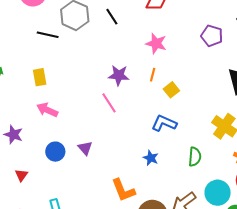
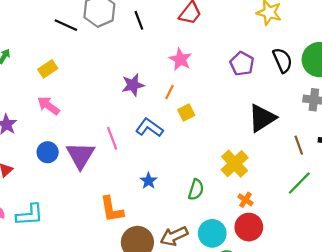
purple star: (119, 75) -> (133, 85), turned -30
yellow rectangle: (40, 77) -> (48, 69), turned 54
pink line: (109, 103) -> (112, 138), moved
blue L-shape: (164, 123) -> (149, 128), moved
purple triangle: (85, 148) -> (80, 155), size x1.8

